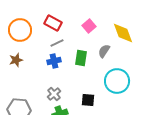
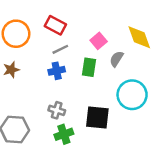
pink square: (89, 26) -> (99, 41), moved
gray cross: (54, 94) -> (57, 110), turned -32
black square: (88, 100) -> (97, 117), size x1.5

